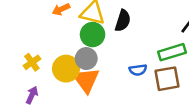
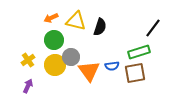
green circle: (93, 35) -> (54, 40), moved
orange triangle: (86, 80) -> (89, 71), moved

